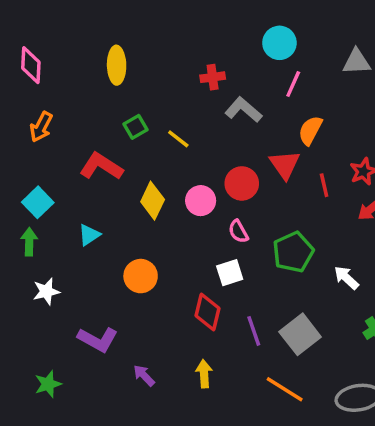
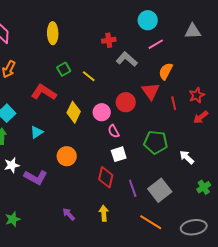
pink line: (293, 84) -> (156, 44), turned 35
pink semicircle: (238, 231) -> (114, 131), moved
green pentagon: (293, 252) -> (156, 142), turned 30
purple L-shape: (98, 339) -> (36, 177), moved

